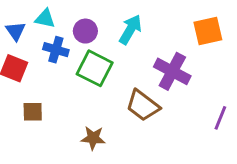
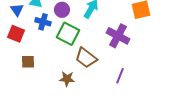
brown trapezoid: (143, 105) -> (86, 58), moved
purple line: (220, 118) -> (120, 76), moved

